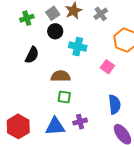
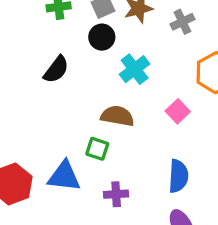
cyan cross: (78, 47) -> (135, 69), turned 30
brown semicircle: (61, 76) -> (117, 116), moved
blue triangle: (55, 126) -> (64, 176), moved

